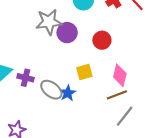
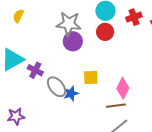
purple circle: (67, 33) -> (73, 41), moved
red circle: (102, 40) -> (105, 32), moved

